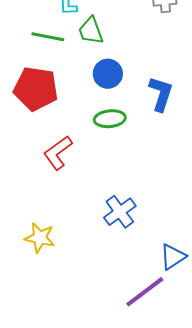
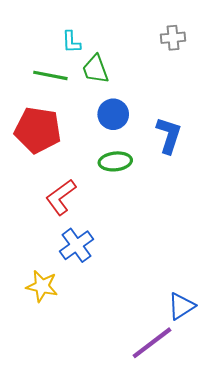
blue cross: (120, 212) -> (77, 245), moved

